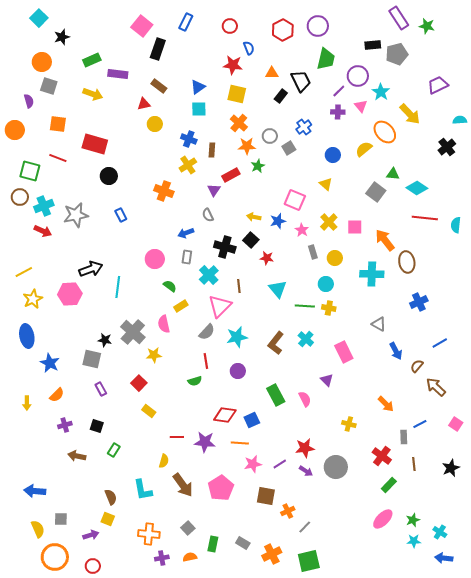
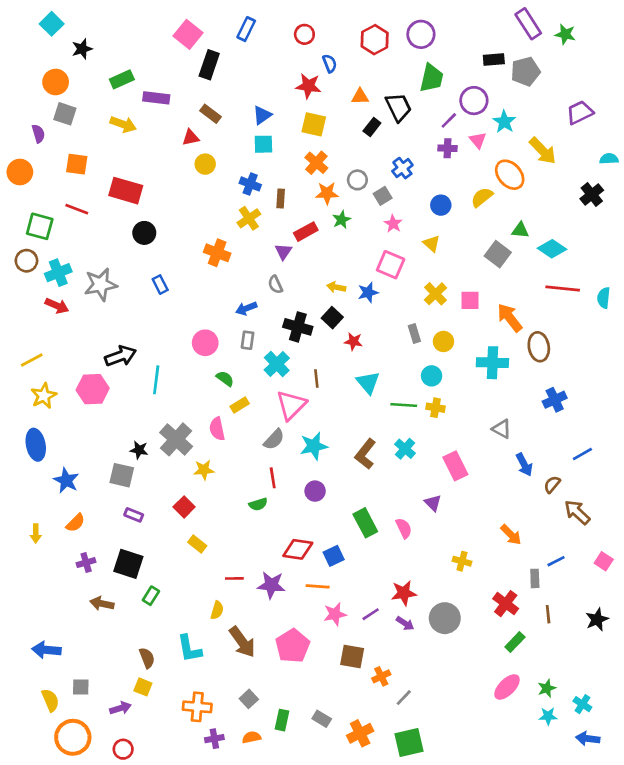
pink star: (302, 230) -> (393, 224), moved
purple rectangle: (101, 389) -> (134, 515), turned -40
black square: (97, 426) -> (128, 564), size x1.6

